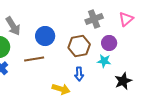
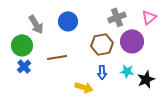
blue circle: (45, 36) -> (68, 21), moved
purple circle: (109, 43) -> (132, 41), size x1.5
cyan star: (104, 61) -> (127, 71), moved

